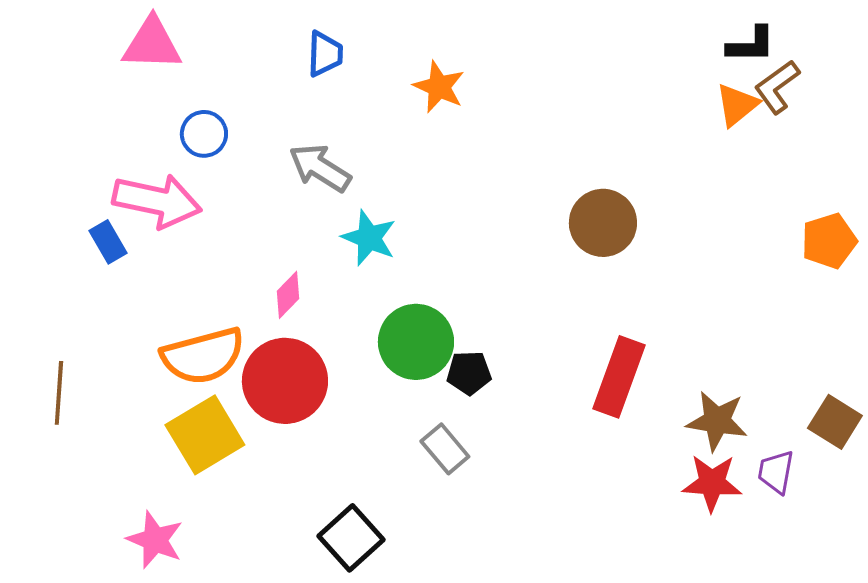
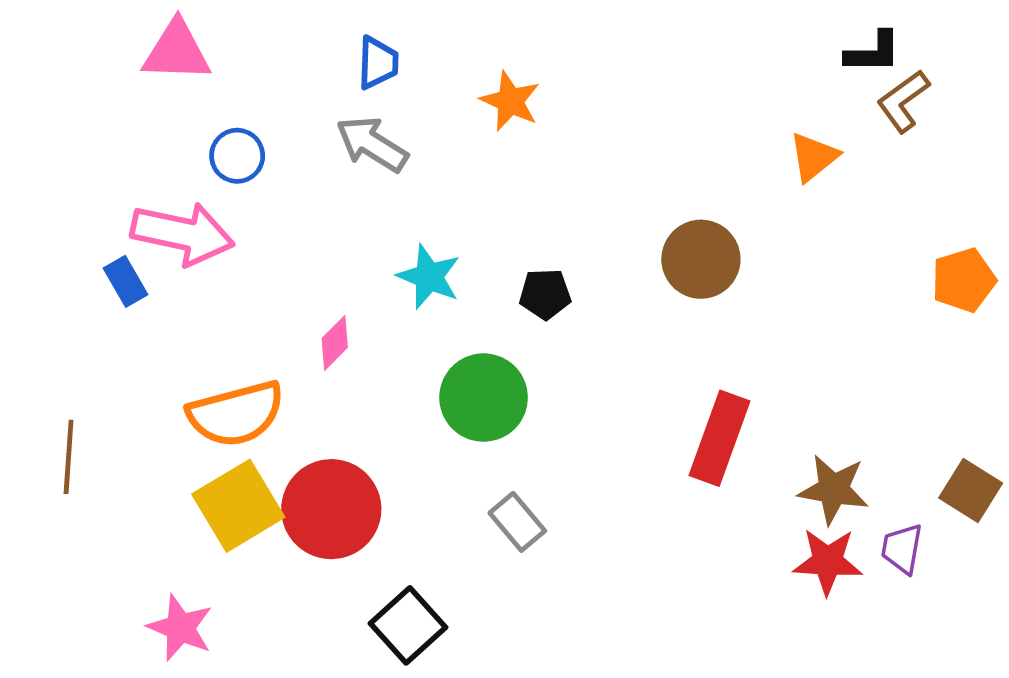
orange triangle: (737, 105) -> (814, 157), moved
gray arrow: (320, 168) -> (372, 144), moved
black pentagon: (469, 373) -> (545, 294), moved
red circle: (285, 381) -> (331, 509), moved

